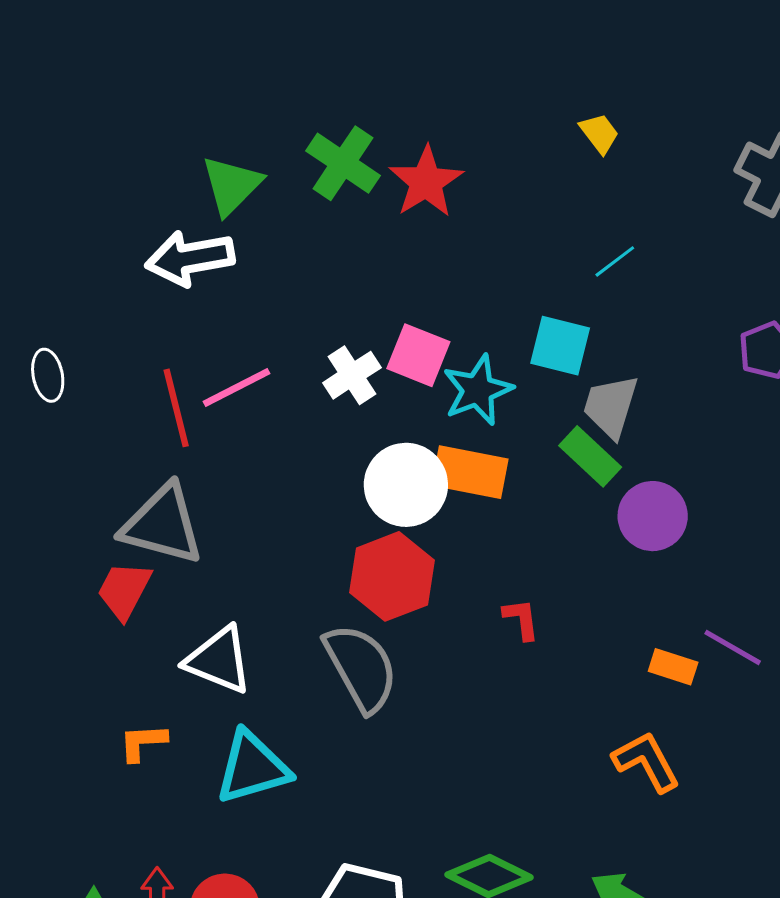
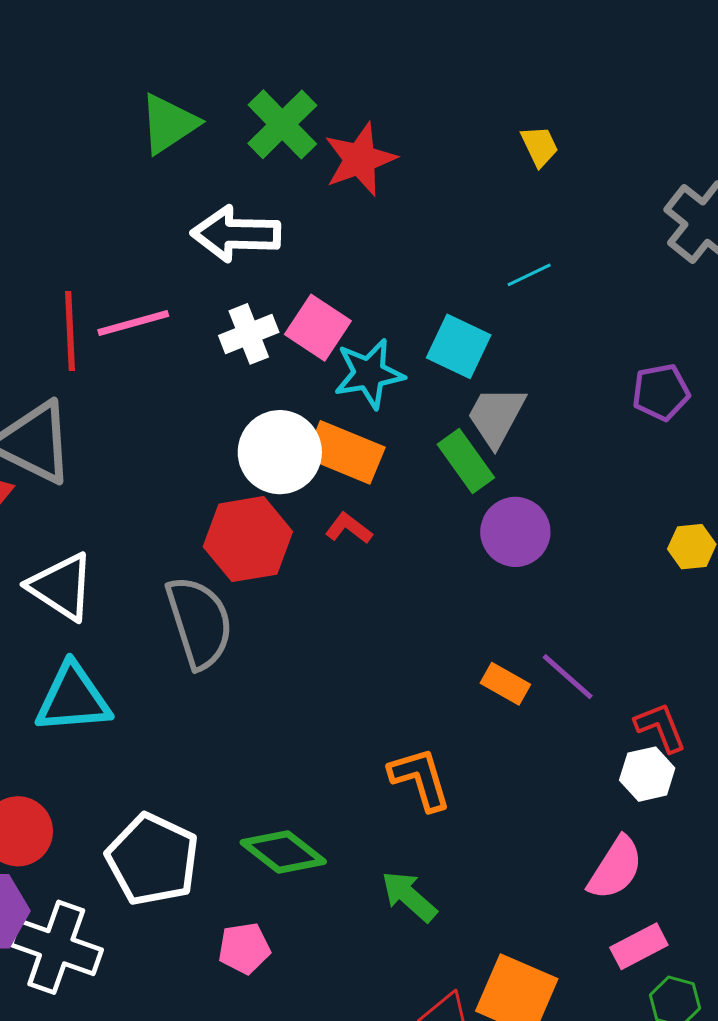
white arrow: (190, 258) -> (236, 234), moved
red L-shape: (521, 619) -> (349, 528), moved, turned -57
orange L-shape: (646, 762) -> (420, 779), moved

